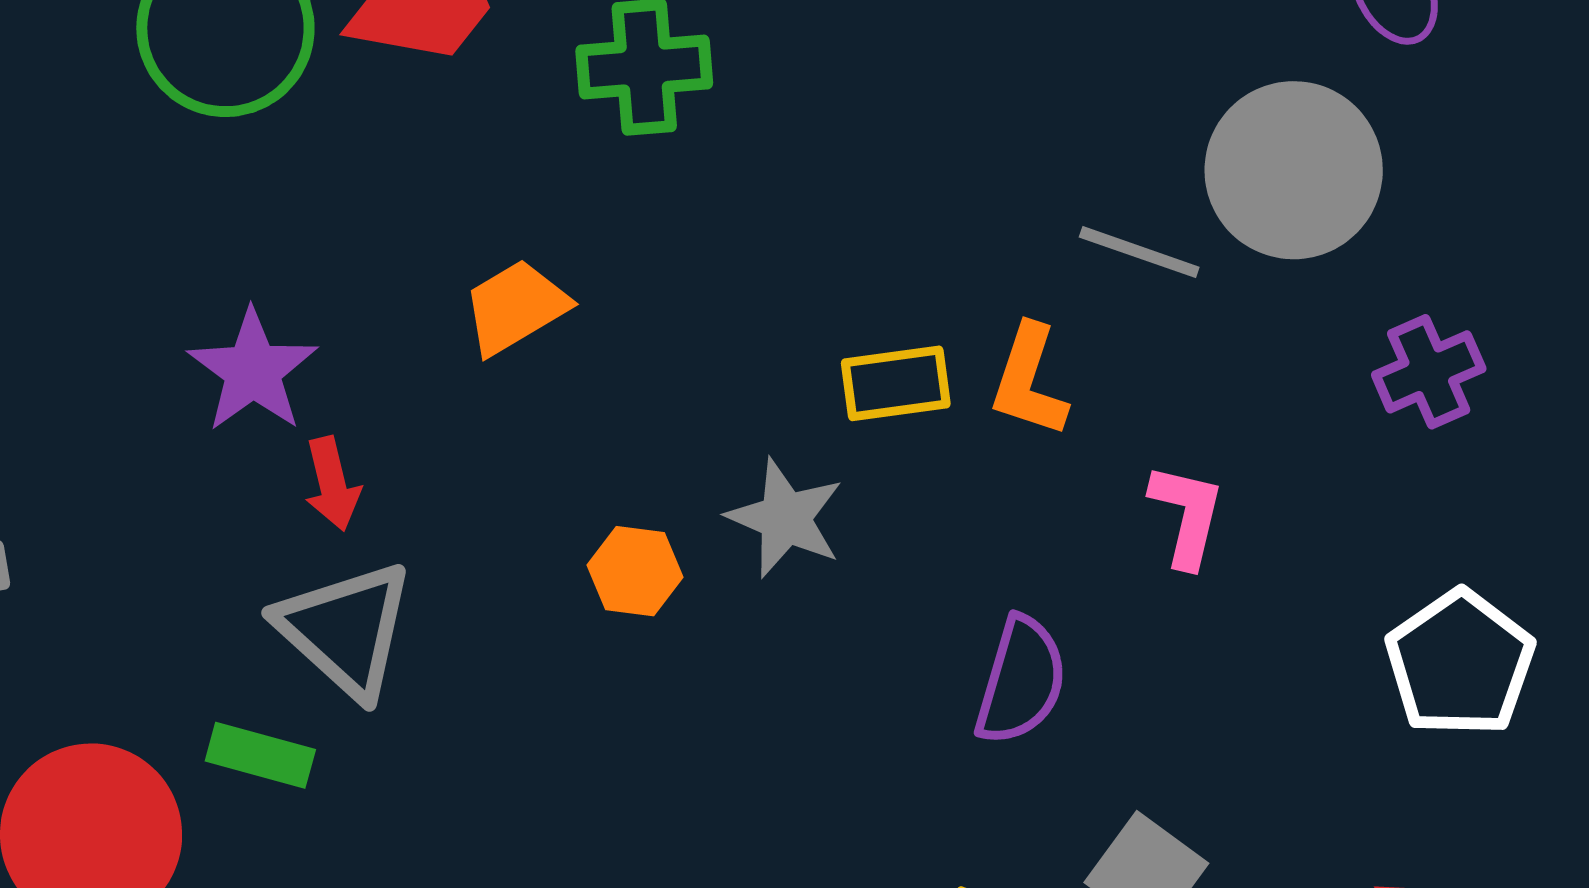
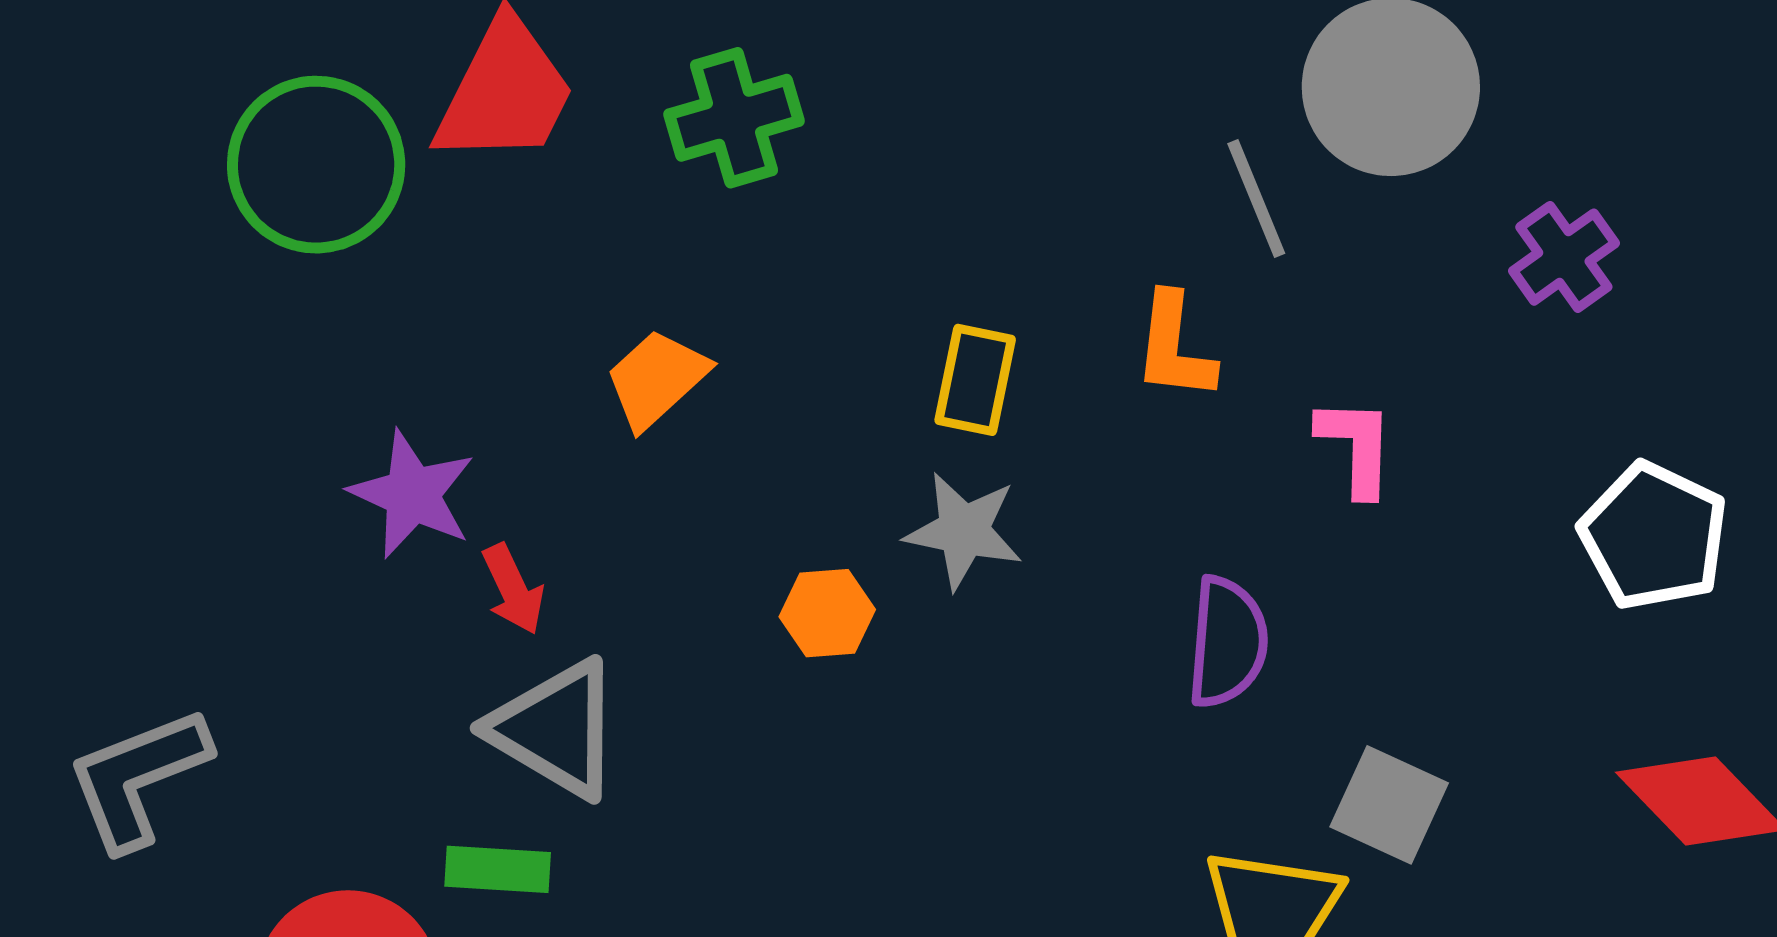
gray line: (1139, 252) -> (1256, 198), turned 60
yellow rectangle: (896, 383) -> (975, 380), moved, turned -59

